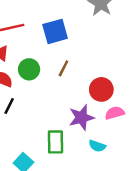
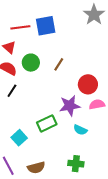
blue square: (55, 31) -> (46, 26), moved
green rectangle: (56, 142) -> (47, 123), turned 60

